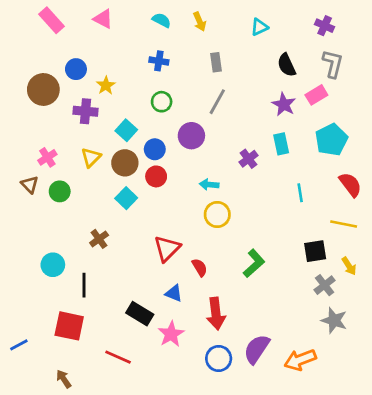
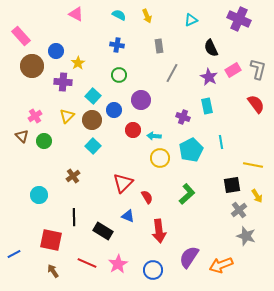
pink rectangle: (51, 20) -> (21, 36), moved
purple cross: (325, 26) -> (239, 19), size x1.6
gray L-shape: (333, 64) -> (258, 69), moved
gray line: (217, 102) -> (172, 73), moved
cyan pentagon: (331, 140) -> (191, 150), moved
purple cross: (248, 159) -> (183, 117), turned -32
red circle: (156, 176) -> (133, 130), moved
red semicircle: (350, 185) -> (256, 104), moved
black line: (84, 285) -> (74, 217), moved
pink star: (171, 334) -> (118, 264), moved
blue circle: (219, 358) -> (153, 270), moved
brown arrow: (64, 379) -> (53, 271), moved

